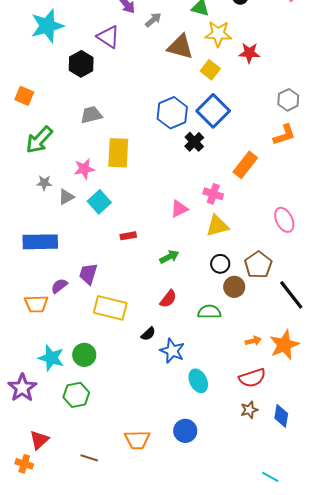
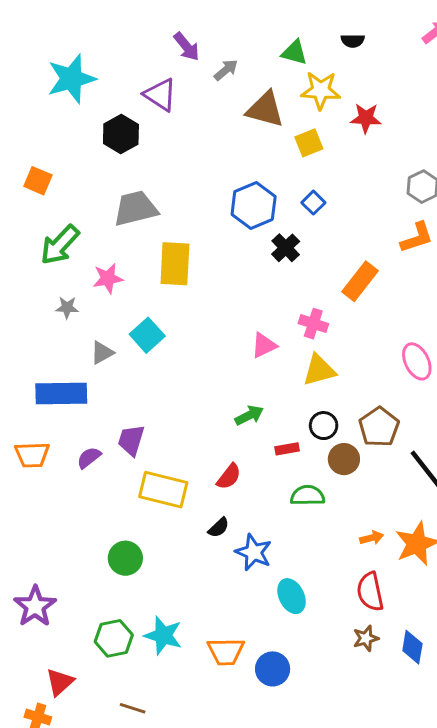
yellow square: (210, 70) -> (309, 143), turned 30
blue square: (213, 111) -> (313, 203), size x0.5
gray trapezoid: (91, 115) -> (136, 208), size x1.4
pink star: (84, 169) -> (108, 278), moved
gray triangle: (66, 197) -> (102, 353), moved
red rectangle: (128, 236) -> (287, 449), moved
red semicircle: (168, 299) -> (229, 477), moved
orange trapezoid: (36, 304) -> (32, 455), moved
cyan star: (51, 358) -> (163, 635), moved
red semicircle: (252, 378) -> (370, 592), turned 96
green hexagon: (76, 395) -> (114, 638), moved
orange trapezoid: (137, 440) -> (226, 651), moved

